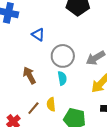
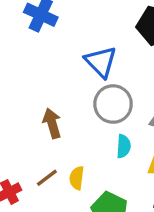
blue triangle: (38, 35) -> (101, 62), moved, size x1.5
cyan semicircle: (62, 78) -> (124, 146), moved

